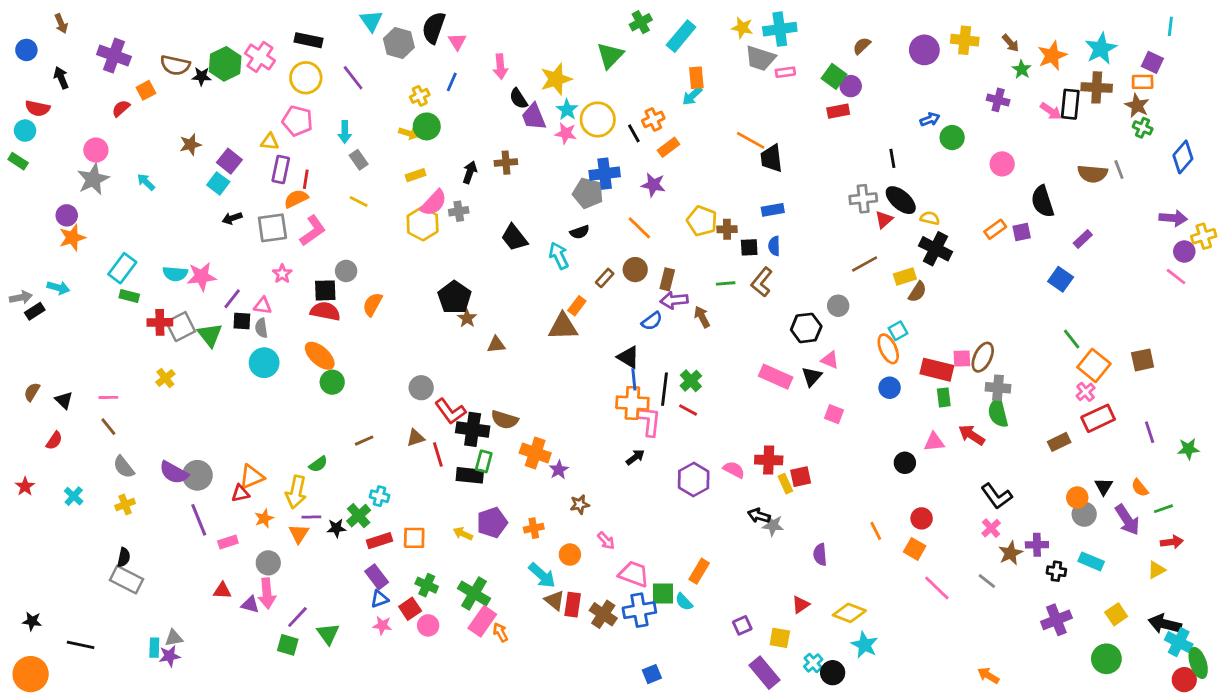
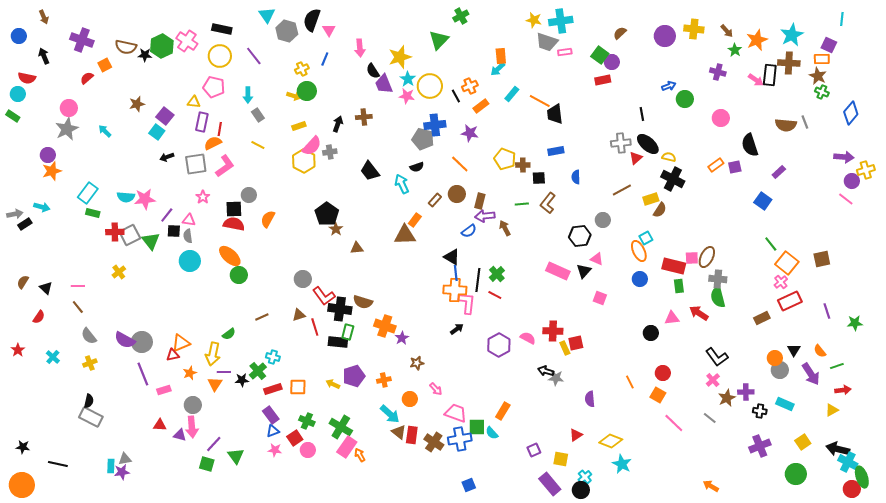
cyan rectangle: (681, 36) -> (512, 94), moved, size x0.7
blue semicircle: (774, 246) -> (576, 177), moved
black circle: (833, 673) -> (581, 490), moved

